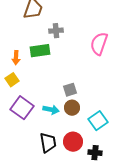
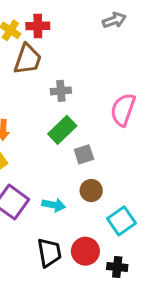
green rectangle: (40, 51) -> (62, 130), moved, turned -36
gray square: (70, 90) -> (84, 154), moved
brown circle: (72, 108) -> (91, 191), moved

